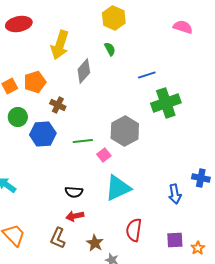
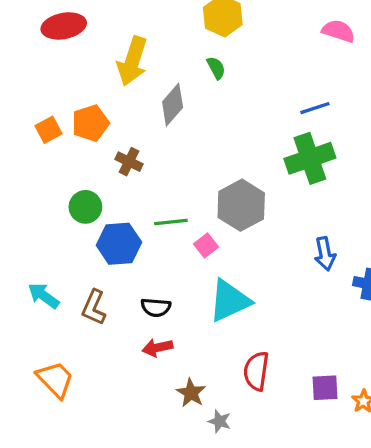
blue line: (147, 75) -> (315, 108), moved
green circle: (18, 117) -> (85, 207), moved
blue hexagon: (43, 134) -> (119, 244), moved
blue arrow: (175, 194) -> (325, 254), moved
brown L-shape: (58, 238) -> (94, 307), moved

